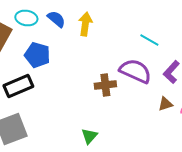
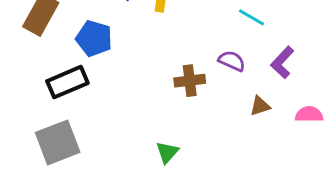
purple semicircle: (135, 71) -> (232, 61), size x0.6
brown triangle: (165, 104) -> (260, 106), moved

